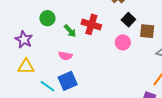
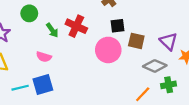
black square: (128, 20) -> (118, 26), turned 32
pink circle: (123, 42) -> (108, 50), size x1.5
cyan line: (47, 86) -> (20, 88), turned -56

